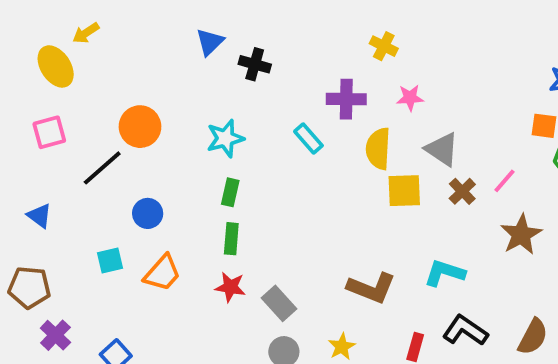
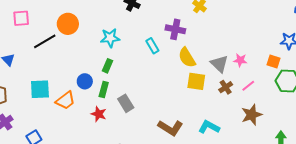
pink star: (410, 98) -> (240, 60), moved
yellow semicircle: (378, 149) -> (187, 58), turned -45
blue circle: (148, 213) -> (85, 81), moved
cyan square: (110, 261) -> (40, 89), size x1.5
gray rectangle: (279, 303) -> (126, 103), moved

